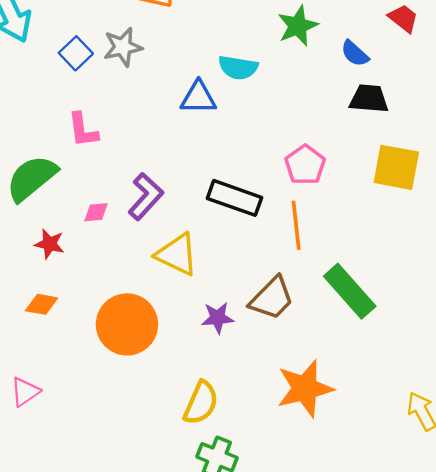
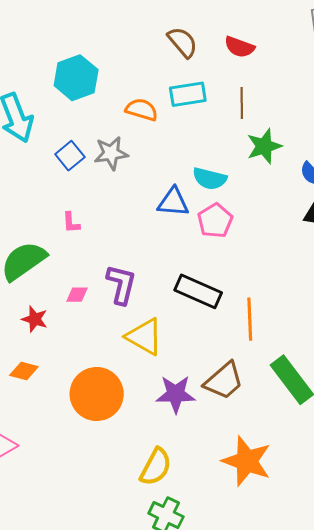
pink L-shape: (83, 130) -> (71, 223), size x0.7
pink pentagon: (305, 165) -> (215, 221), moved
purple L-shape: (146, 197) -> (121, 284), turned -33
purple star: (218, 318) -> (176, 394), size x1.4
orange star: (305, 388) -> (247, 461), turned 30

